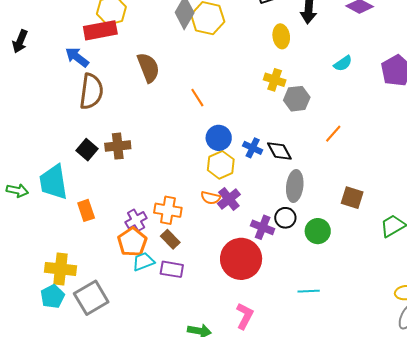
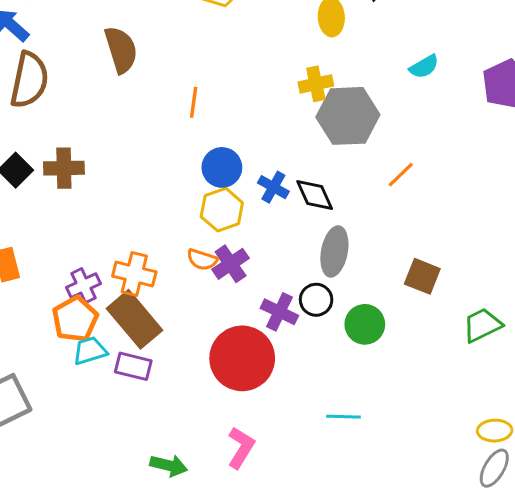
yellow cross: (275, 80) -> (316, 84), turned -35
orange line: (197, 98) -> (194, 102), turned 36
gray hexagon: (297, 99) -> (348, 116), size x1.5
brown rectangle: (170, 239) -> (135, 319), size x1.8

